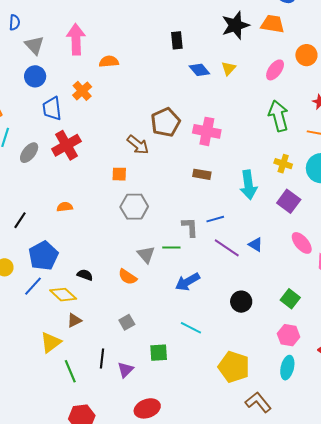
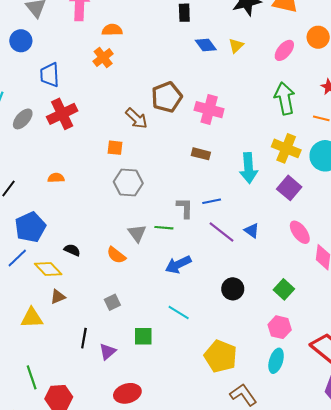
blue circle: (35, 76) -> (21, 41), moved
orange cross: (82, 91) -> (103, 57), moved
yellow cross: (283, 164) -> (286, 148), size x1.5
yellow triangle: (51, 342) -> (32, 318), turned 30
green line: (70, 371) -> (32, 377), moved

